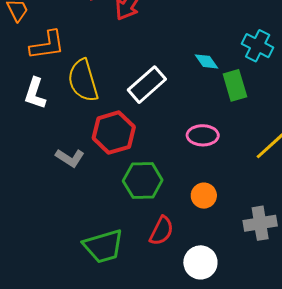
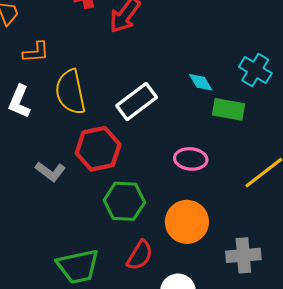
orange L-shape: (47, 45) -> (36, 52), size x0.7
green rectangle: (235, 85) -> (228, 109), turned -68
orange circle: (204, 196) -> (187, 222), size x1.6

